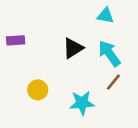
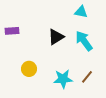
brown line: (113, 82) -> (87, 77), moved

